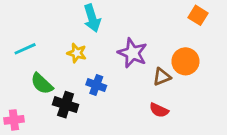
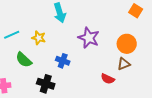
yellow star: (77, 53) -> (39, 38), moved
brown triangle: (162, 77) -> (124, 64), moved
black cross: (66, 105) -> (46, 84), moved

